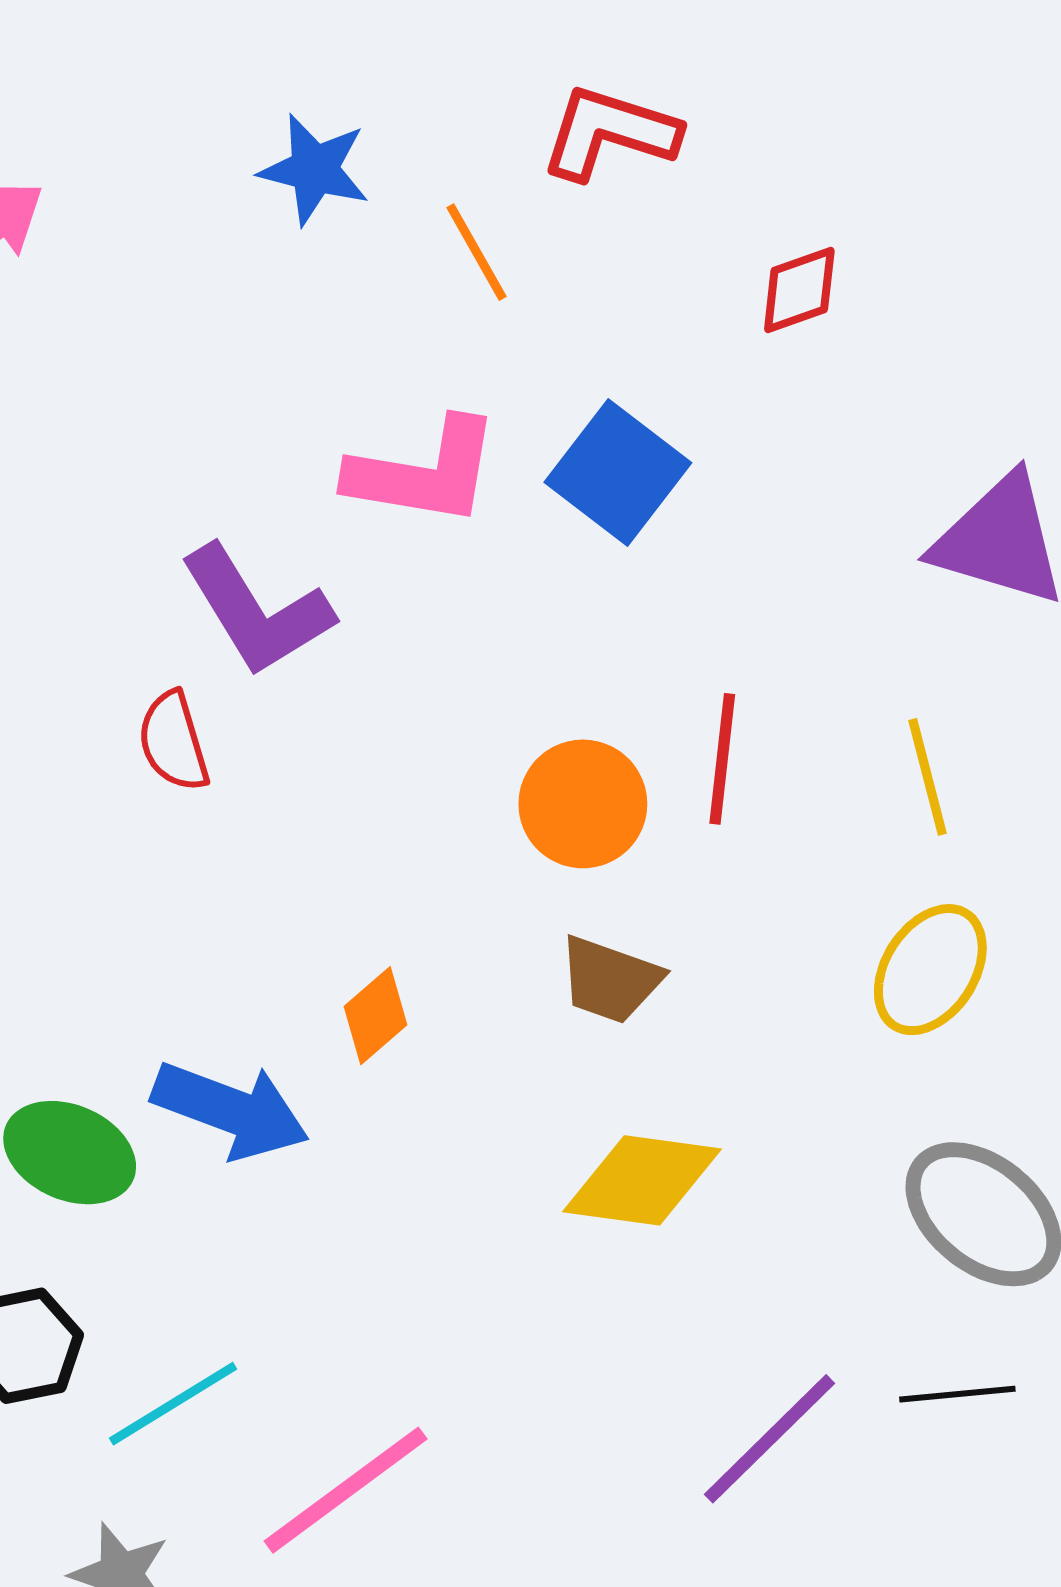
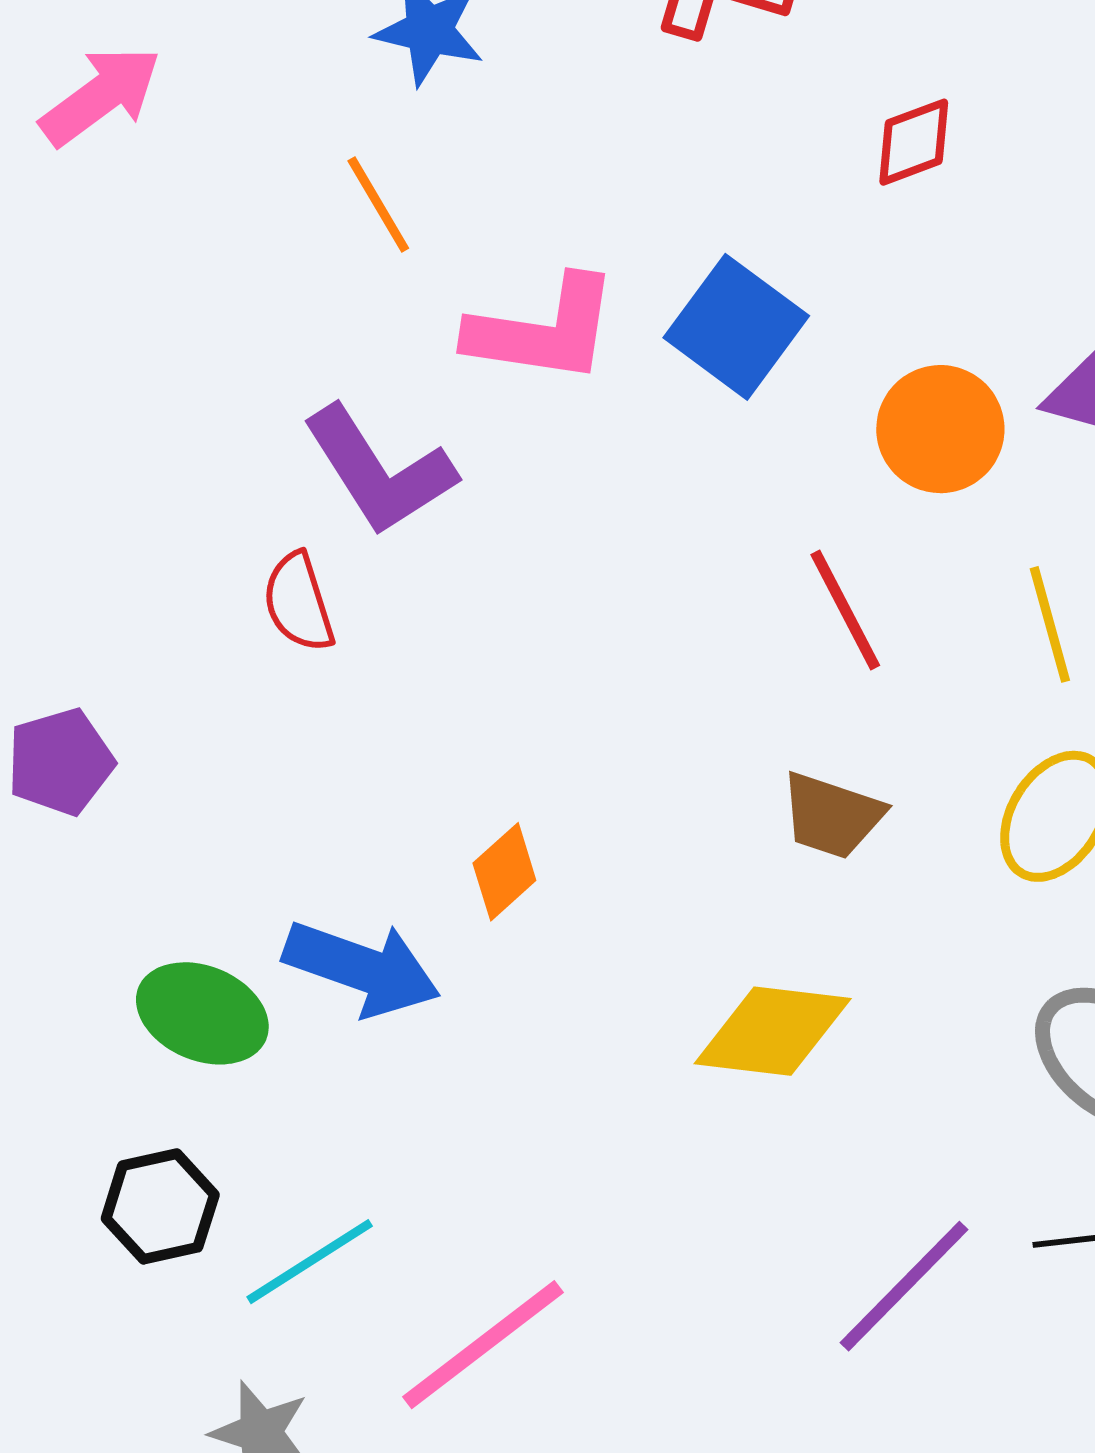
orange line: (477, 252) -> (378, 205), moved
red line: (722, 759) -> (845, 610), turned -33
orange circle: (583, 804) -> (940, 429), moved
brown trapezoid: (610, 980) -> (832, 816), moved

